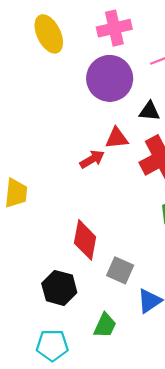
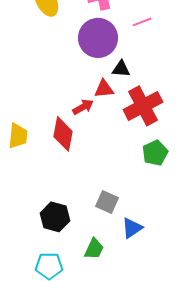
black triangle: (149, 111) -> (121, 69), moved
red diamond: (85, 240) -> (63, 134), moved

